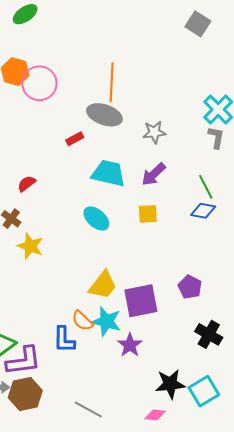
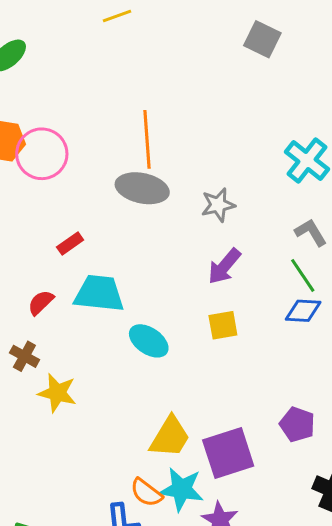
gray L-shape: (216, 137) -> (311, 232), moved, turned -35
red rectangle: (75, 139) -> (70, 244), moved
cyan trapezoid: (108, 173) -> (99, 294), moved

